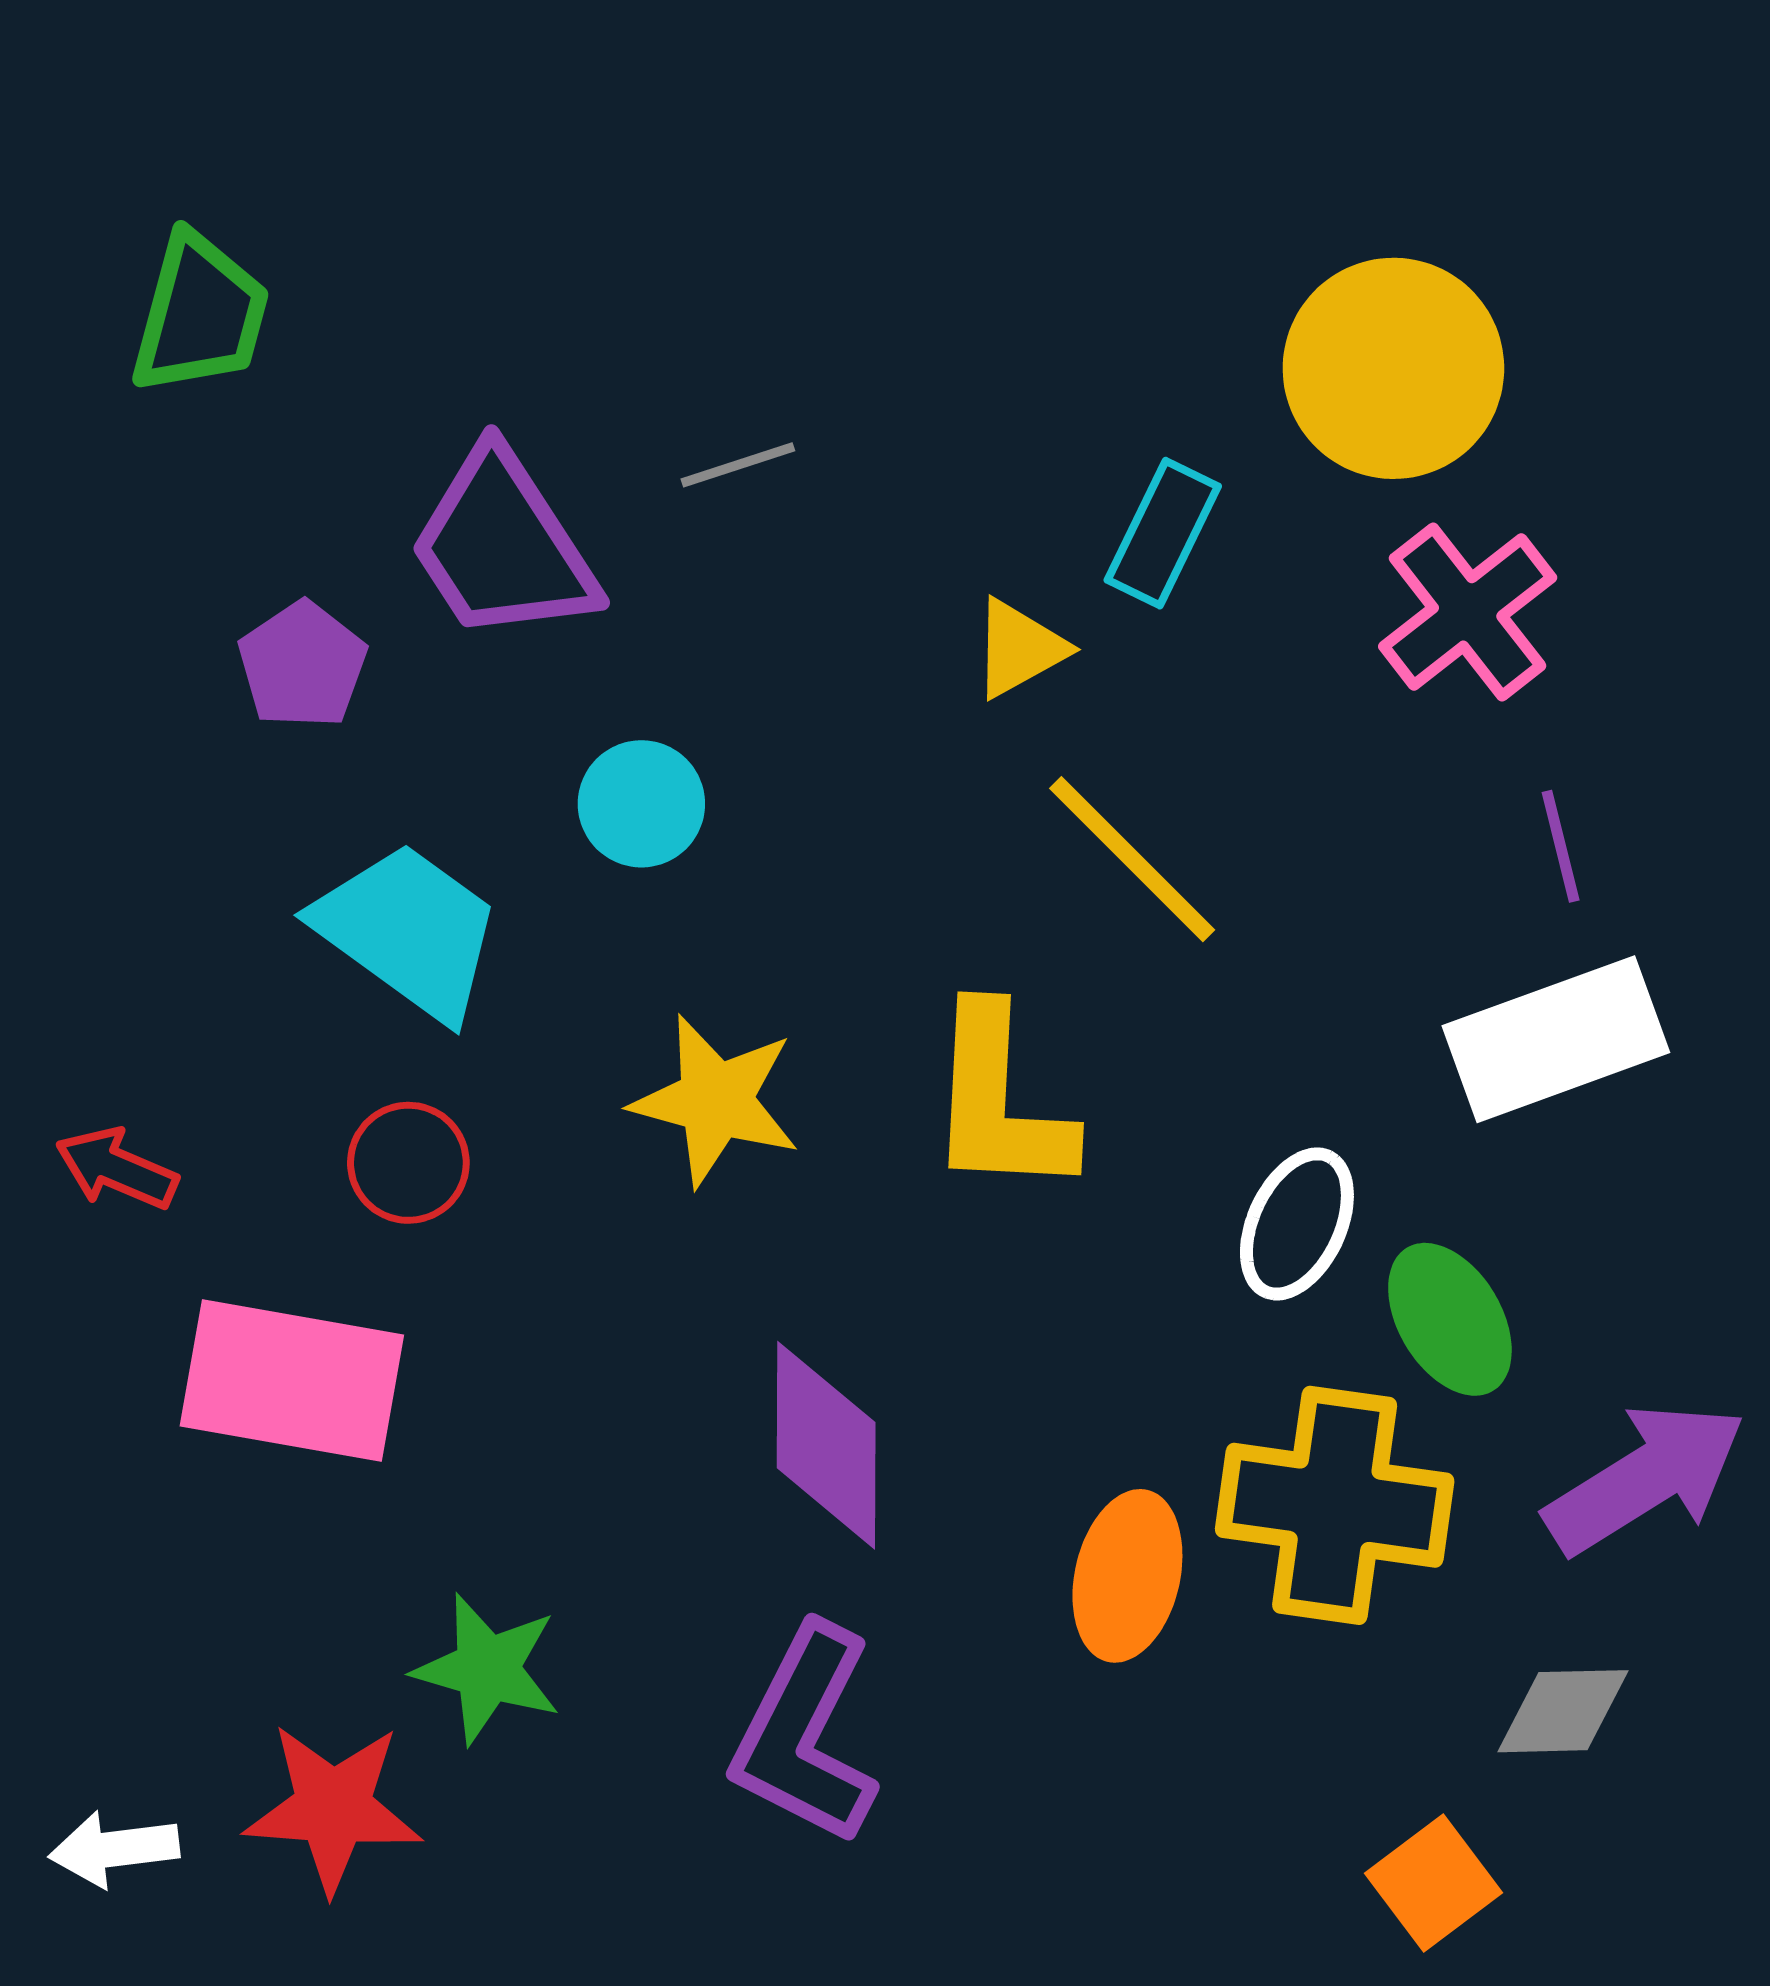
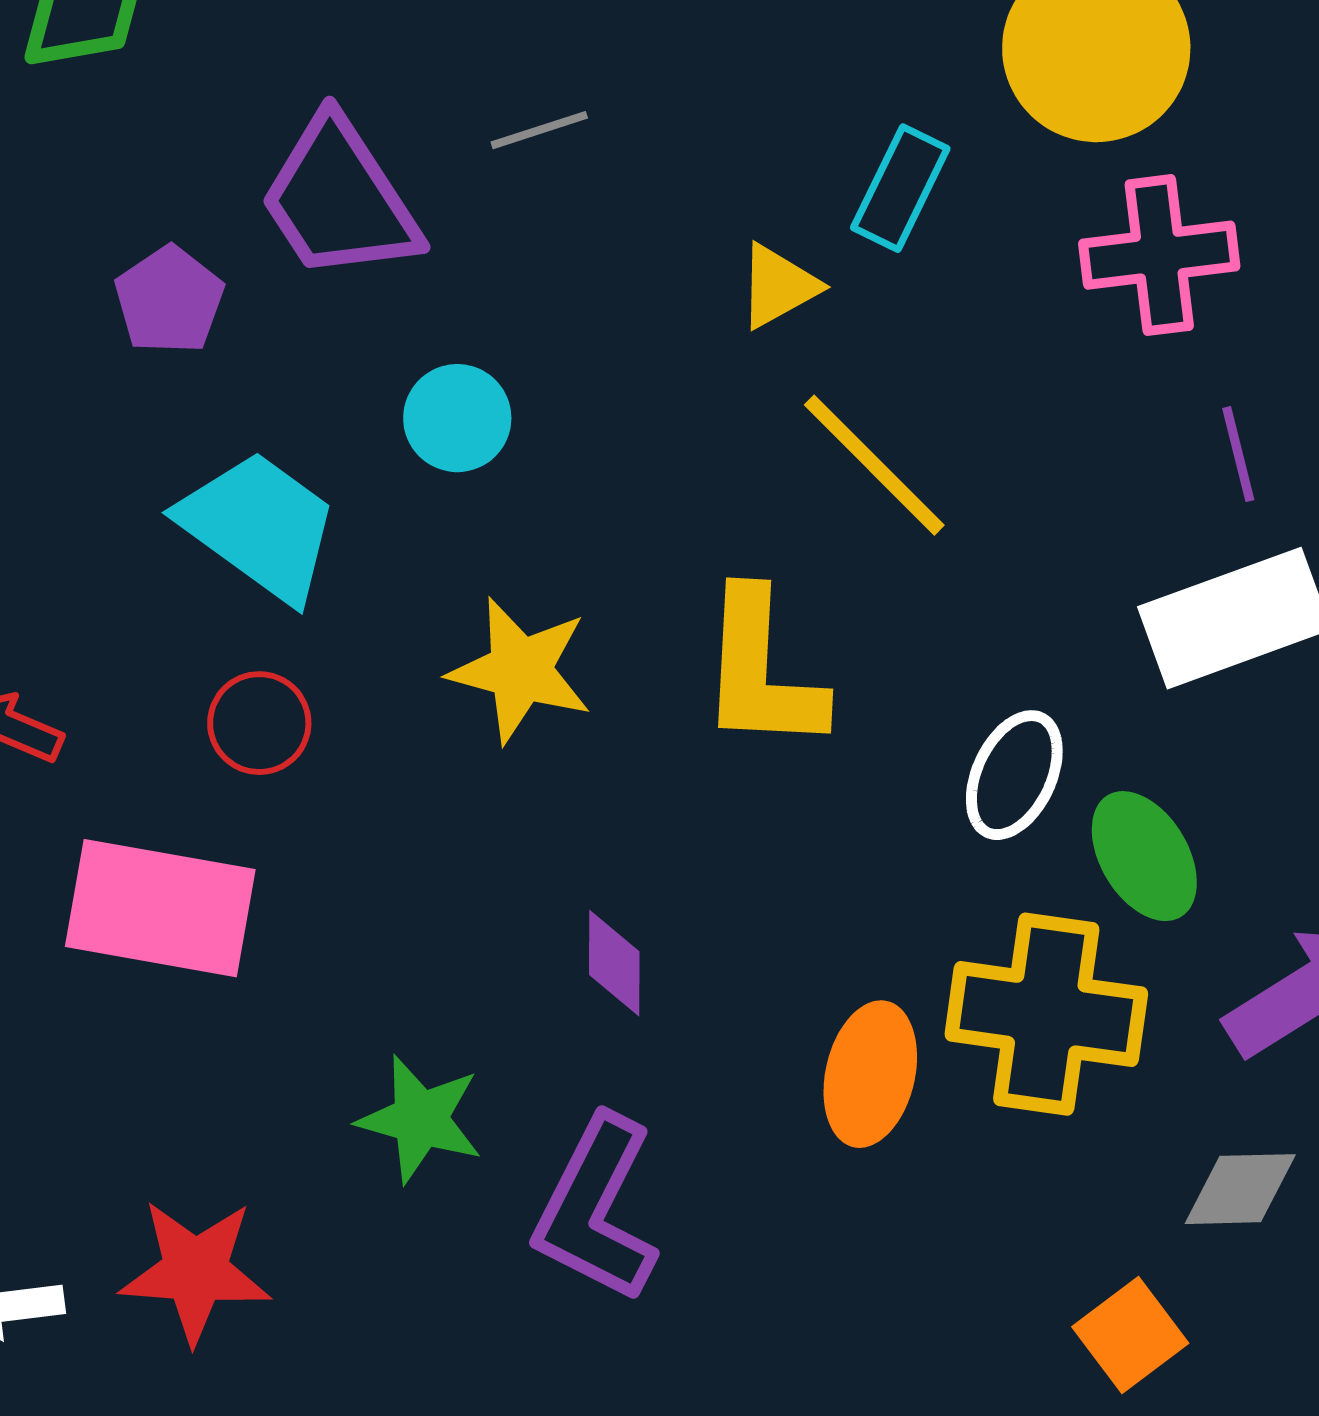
pink cross: (1468, 612) -> (1159, 255), turned 31
purple diamond: (826, 1445) -> (614, 963), size x0.6
green star: (487, 1669) -> (420, 1119), moved

